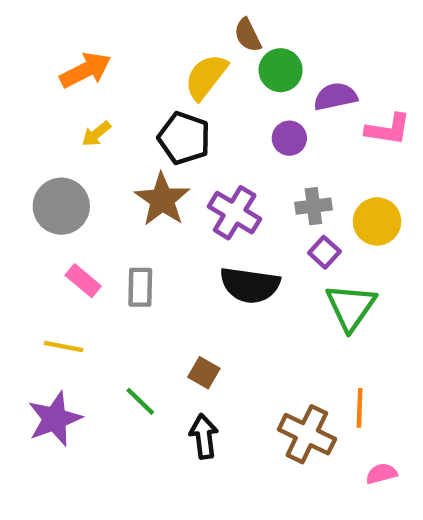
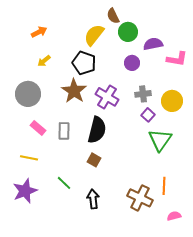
orange arrow: (85, 70) -> (39, 32), size x0.7
black semicircle: (250, 285) -> (97, 130), moved, turned -84
brown square: (204, 373) -> (94, 160), moved

